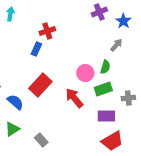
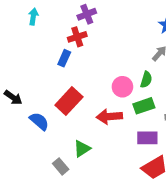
purple cross: (99, 12) -> (87, 14), moved
red arrow: (74, 98) -> (109, 116), turned -55
green triangle: (12, 129) -> (82, 149), moved
gray rectangle: (41, 140) -> (61, 166), moved

